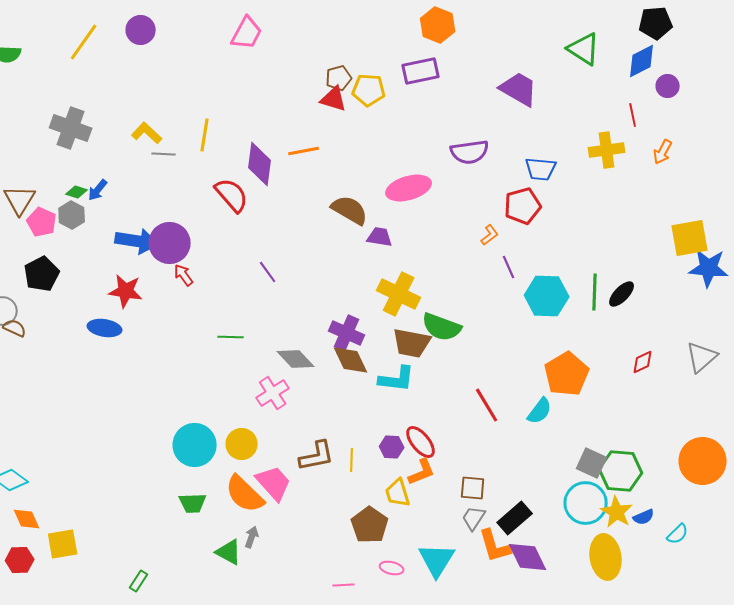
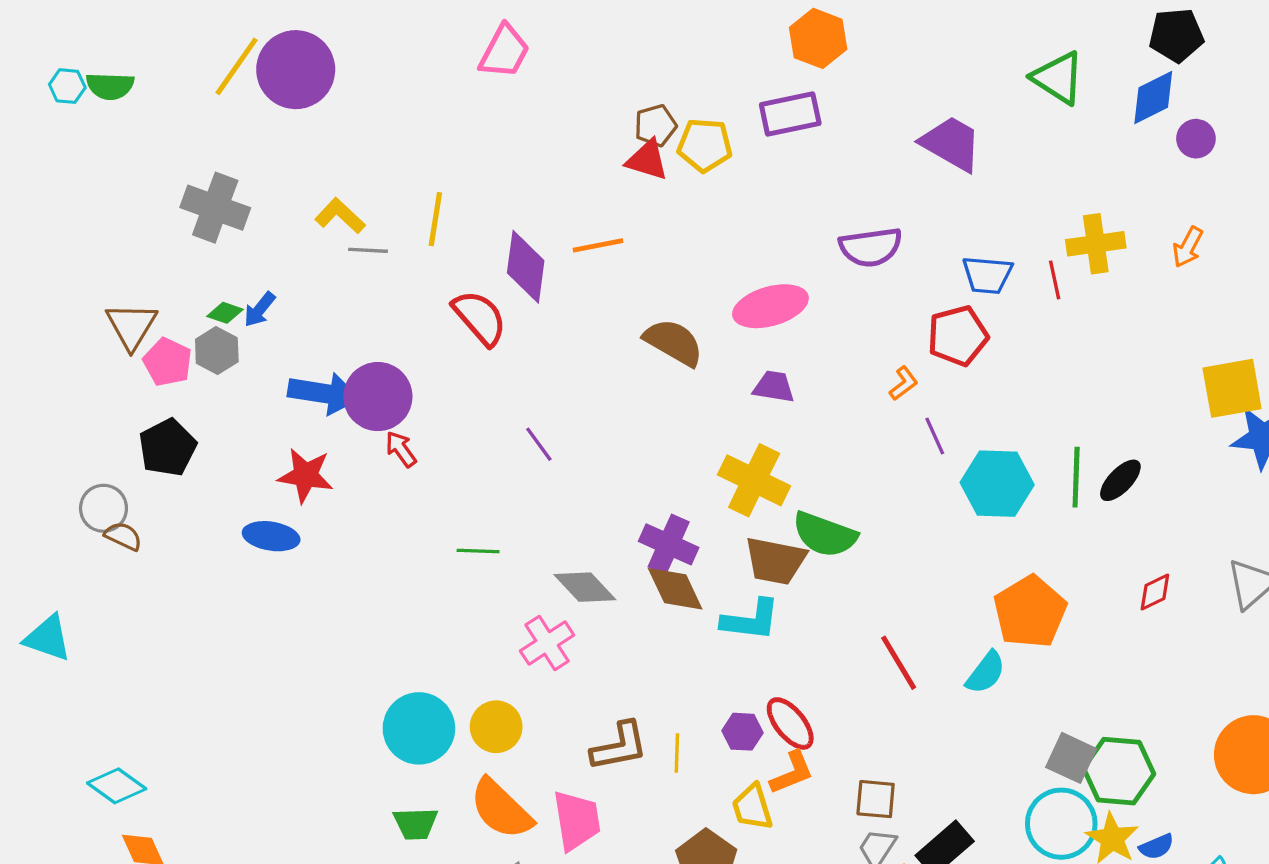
purple circle: (141, 30) -> (296, 70), moved, size x1.6
red line: (633, 115) -> (1055, 280), moved
purple trapezoid: (380, 237) -> (774, 387), moved
pink trapezoid: (274, 483) -> (577, 820), moved, turned 33

